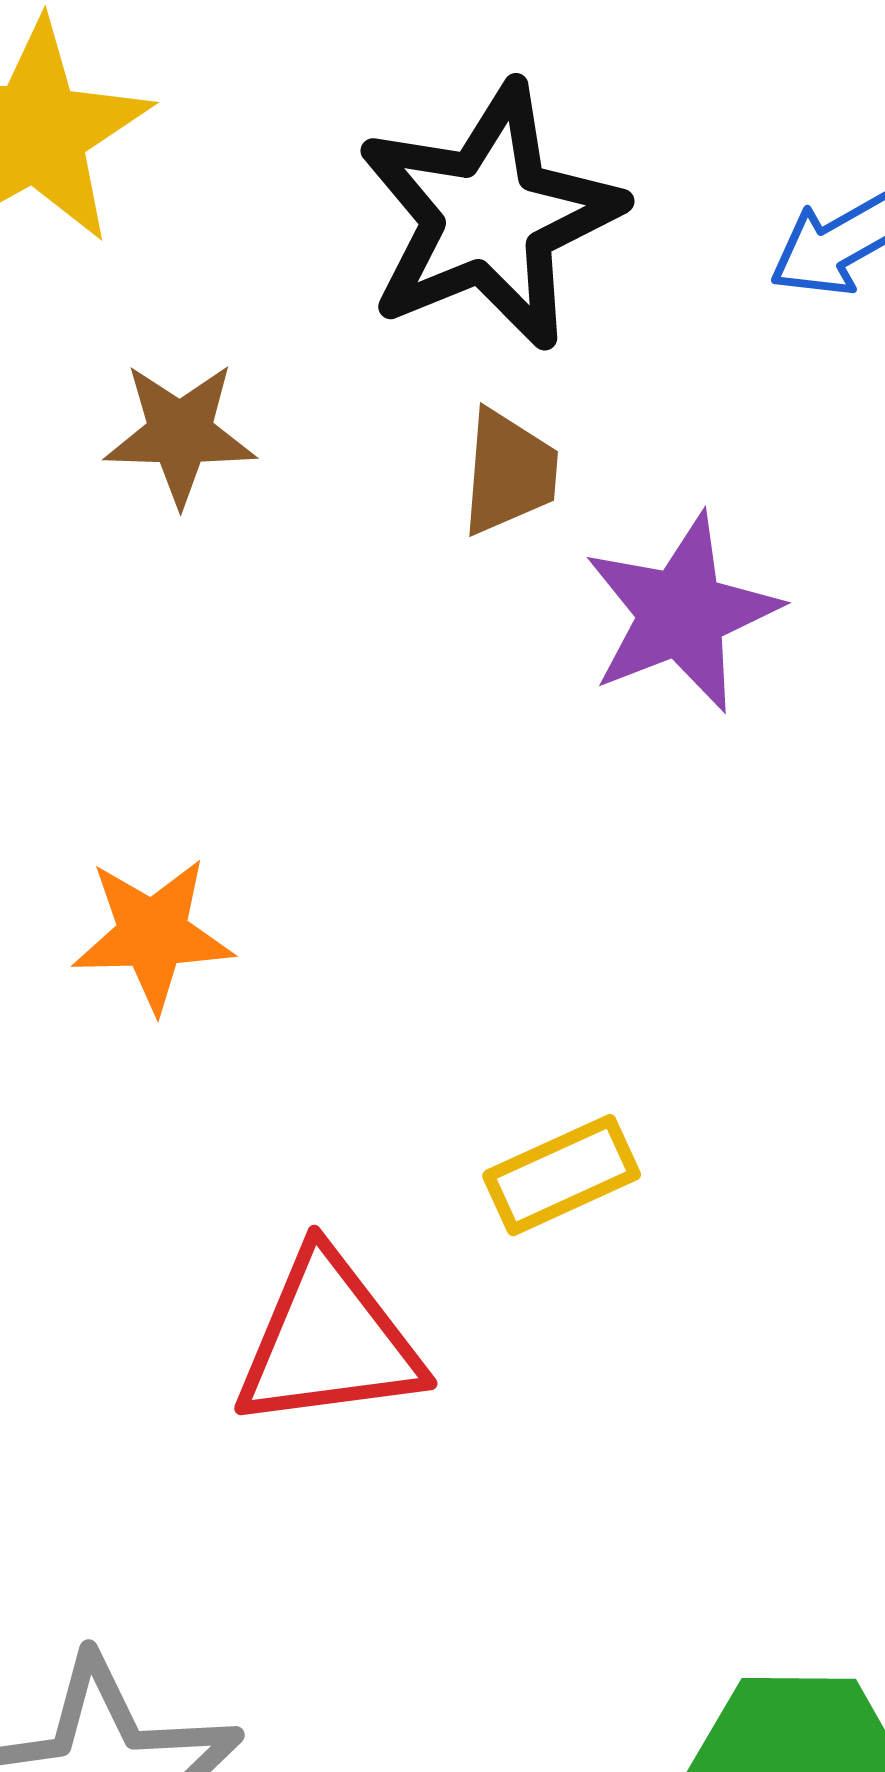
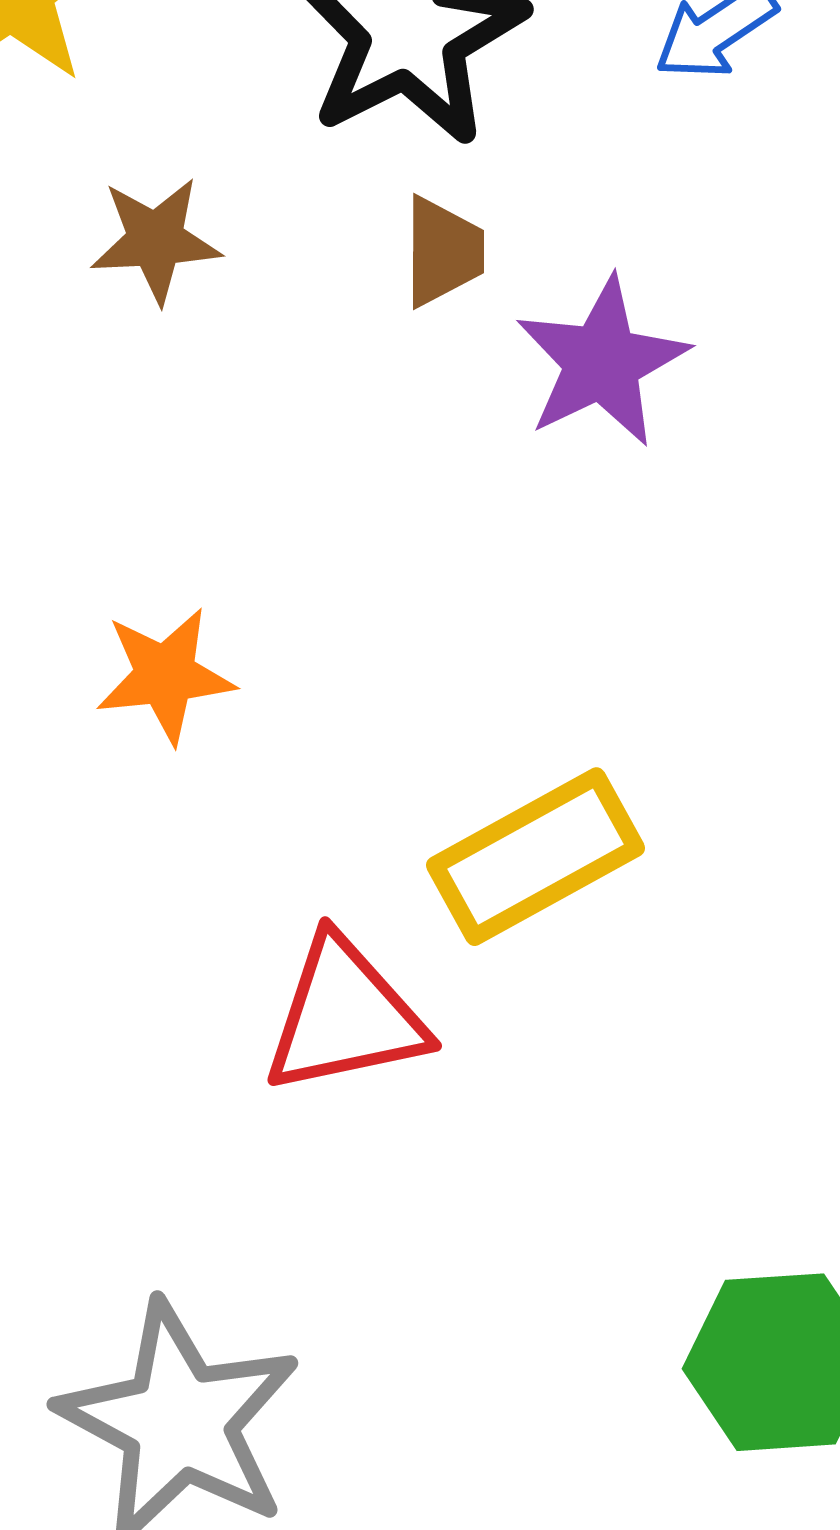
yellow rectangle: (562, 1175) -> (535, 857), size x1.6

